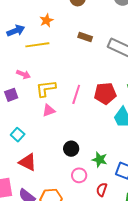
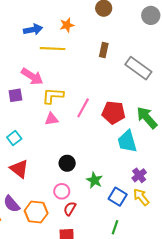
brown rectangle: (85, 37) -> (104, 50), turned 72
pink arrow: (23, 74) -> (32, 77), size x1.5
pink circle: (79, 175) -> (62, 191), moved
red semicircle: (102, 190) -> (70, 209), moved

